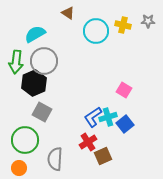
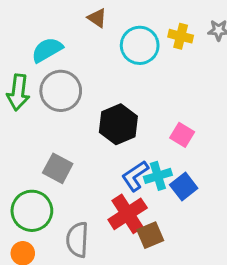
black hexagon: (34, 83) -> (118, 124), moved
red cross: (88, 142) -> (128, 214), size x1.4

